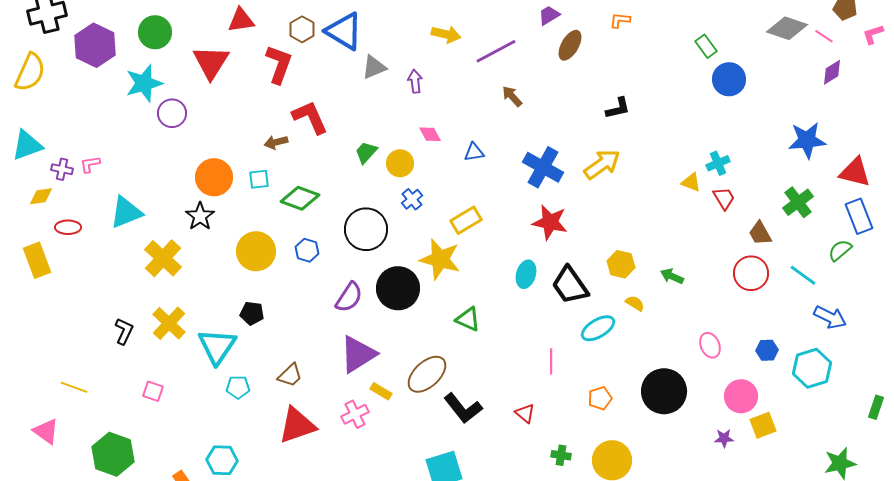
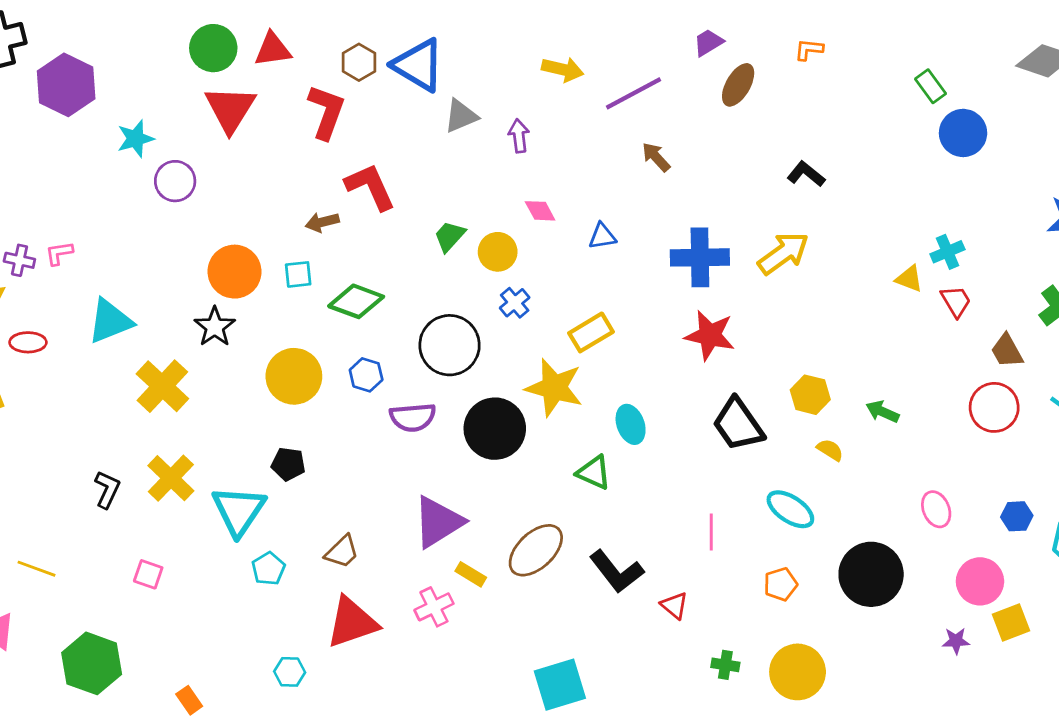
green circle: (155, 32) -> (213, 48), moved
cyan star: (144, 83) -> (135, 139), size x0.7
black L-shape: (618, 108) -> (806, 174), turned -128
blue cross: (543, 167) -> (700, 257), turned -30
cyan ellipse: (526, 274) -> (631, 424), moved, turned -36
purple semicircle: (349, 297) -> (413, 417), moved, turned 52
cyan ellipse: (598, 328) -> (790, 509), moved, turned 64
cyan pentagon: (238, 387) -> (268, 569), turned -30
black L-shape: (463, 408) -> (616, 572), moved
cyan hexagon: (222, 460) -> (290, 672), moved, size x0.7

